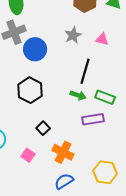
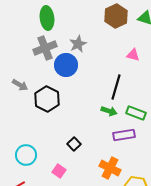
gray star: (73, 35) -> (78, 44), moved
black hexagon: (30, 90) -> (47, 99), moved
orange cross: (63, 152) -> (110, 168), moved

